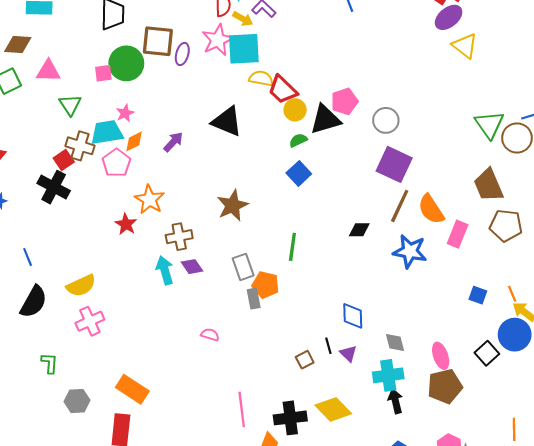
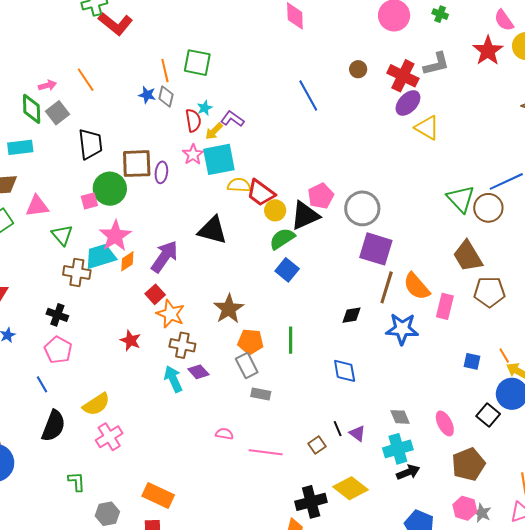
yellow arrow: (243, 19) -> (214, 131), turned 114
pink star: (218, 40) -> (193, 155), size x0.7
pink star: (125, 113) -> (115, 236), size x1.8
gray circle: (386, 120) -> (362, 208), size x1.4
green semicircle: (298, 140) -> (282, 239), size x1.5
purple arrow: (173, 142) -> (164, 257), size x1.6
red square: (64, 160) -> (155, 294), moved
pink pentagon: (116, 163) -> (58, 350), moved
black cross: (54, 187) -> (57, 315), size x0.7
orange star: (149, 200) -> (170, 314), moved
brown cross: (179, 237) -> (182, 345), turned 30
orange pentagon: (266, 285) -> (251, 342), moved
gray rectangle: (254, 299) -> (261, 394), turned -60
blue diamond: (353, 316) -> (345, 371), moved
brown pentagon: (445, 386) -> (468, 464), moved
black arrow: (395, 401) -> (408, 472), turned 90
pink line: (242, 409) -> (266, 452), moved, turned -68

